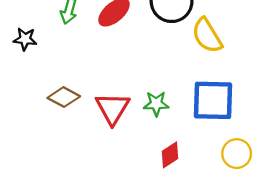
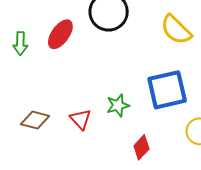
yellow semicircle: (207, 36) -> (176, 30), moved
red triangle: (113, 108) -> (80, 119), size x0.7

